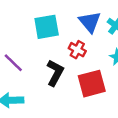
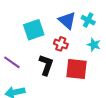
red square: (92, 84) -> (76, 69), turned 30

